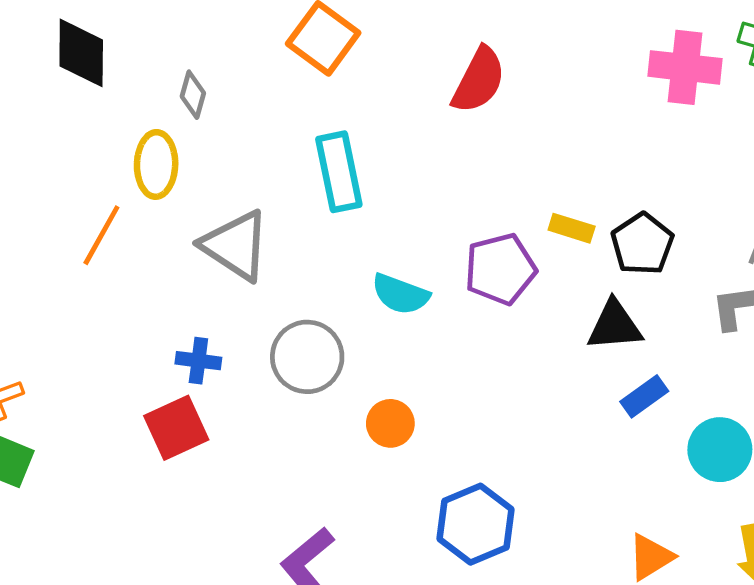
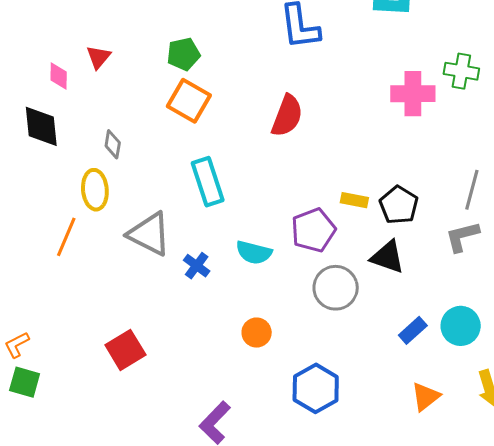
black triangle: (615, 325) -> (387, 257), turned 30
gray circle: (307, 357) -> (336, 288), moved
blue cross: (198, 361) -> (197, 266), moved, turned 36
blue rectangle: (644, 396) -> (413, 330), moved

